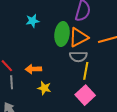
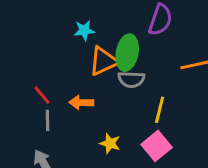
orange triangle: (78, 37) -> (104, 61), moved
gray semicircle: (78, 57) -> (131, 79), moved
yellow star: (44, 88) -> (110, 143), moved

